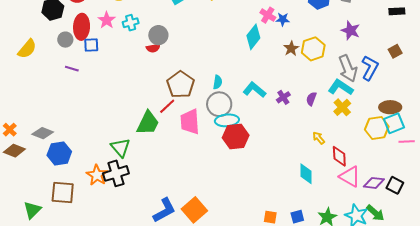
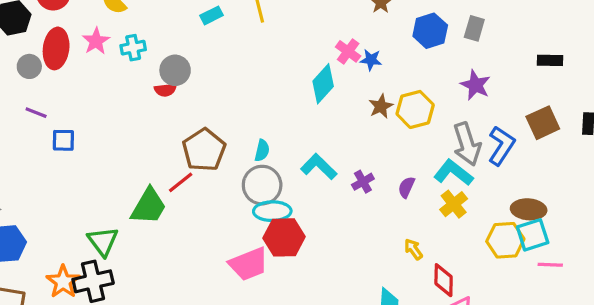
blue square: (91, 45) -> (63, 140), moved
brown square: (395, 51) -> (543, 123), size x1.5
pink trapezoid: (190, 122) -> (249, 264), moved, turned -112

